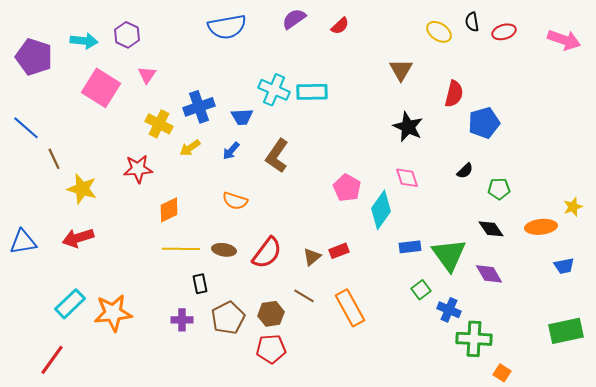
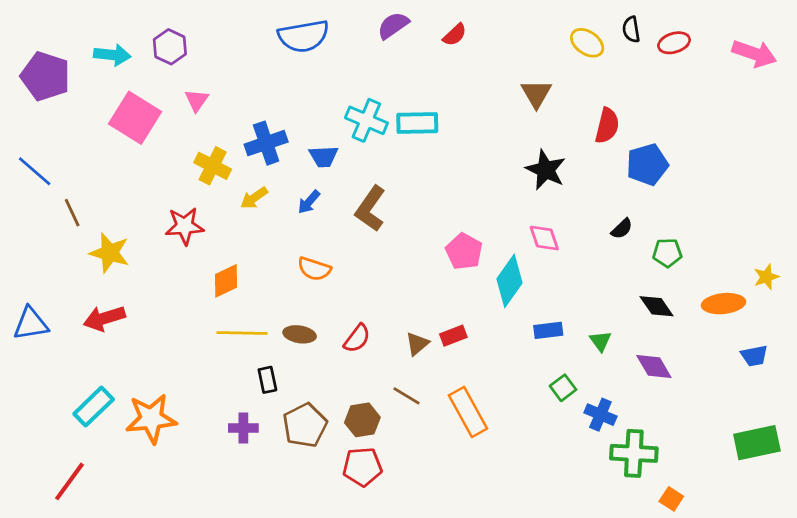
red semicircle: (267, 253) -> (357, 338), size x0.7
green triangle: (449, 255) -> (600, 341), size x0.5

